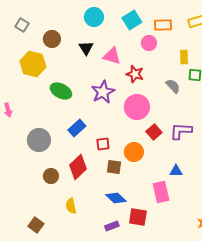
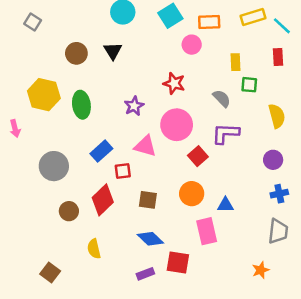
brown circle: (52, 39) -> (76, 53), moved
pink triangle: (112, 56) -> (145, 146), moved
yellow hexagon: (33, 64) -> (44, 95), moved
green ellipse: (61, 91) -> (81, 105), turned 55
purple star: (103, 92) -> (134, 106), size x0.7
purple L-shape: (181, 131) -> (225, 134), moved
red square: (103, 144) -> (123, 171), moved
orange circle: (134, 152) -> (192, 194), moved

